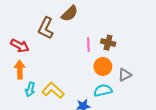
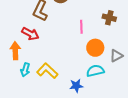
brown cross: (108, 43) -> (109, 18), moved
red arrow: (20, 46) -> (30, 34), moved

